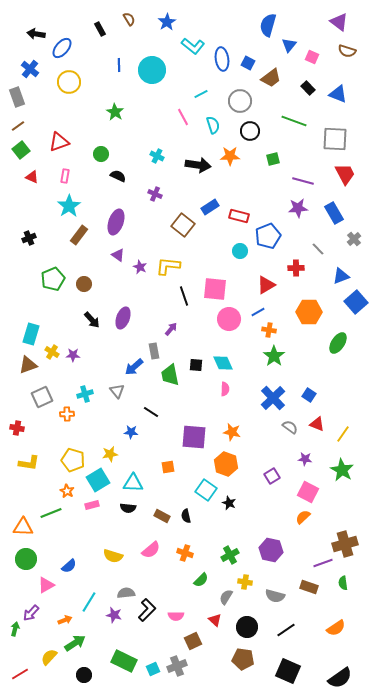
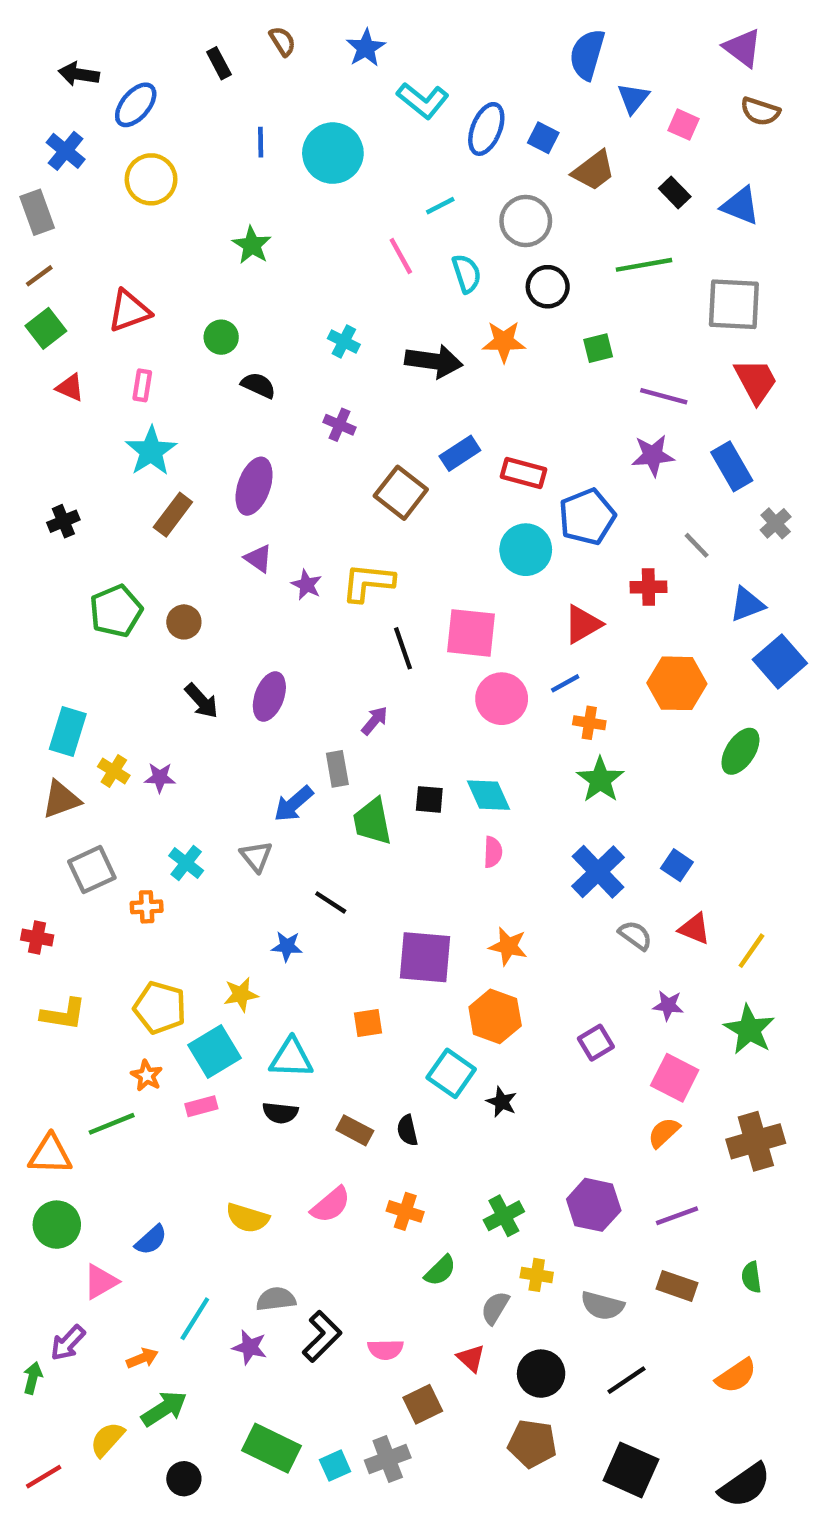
blue ellipse: (222, 59) -> (486, 129), turned 30
green line: (294, 121) -> (644, 265), turned -30
cyan circle: (240, 251) -> (526, 550), size x1.5
cyan cross: (85, 394) -> (186, 863), turned -35
brown cross: (345, 544) -> (756, 1141), moved
purple line: (323, 563) -> (677, 1216), moved

